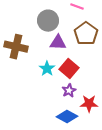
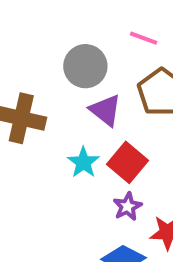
purple triangle: (58, 43) -> (105, 110), turned 36

